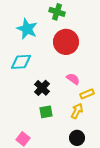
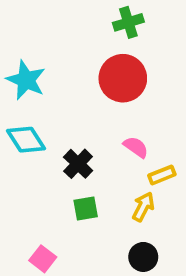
green cross: (57, 12) -> (128, 22), moved, turned -35
cyan star: (27, 29) -> (26, 80), moved
cyan diamond: (21, 62) -> (26, 140), moved, turned 60

